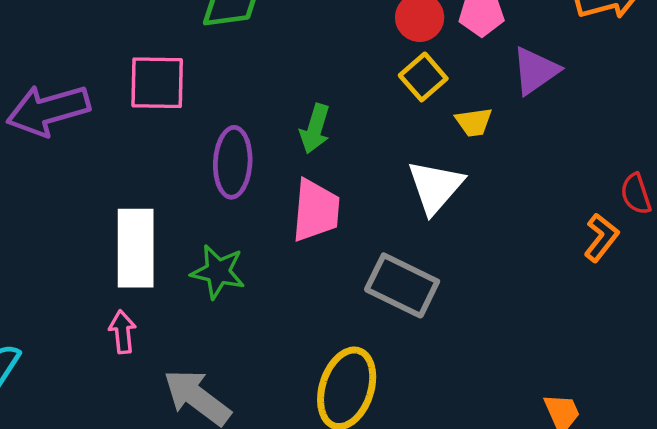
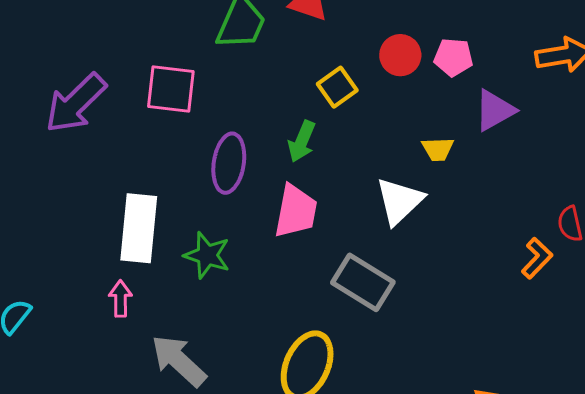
yellow square: (423, 77) -> (337, 87), moved
purple arrow: (48, 110) -> (76, 103), turned -34

